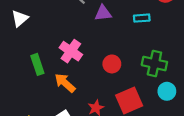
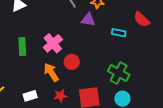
red circle: (112, 64) -> (72, 62), moved
orange arrow: (65, 83) -> (51, 72), moved

